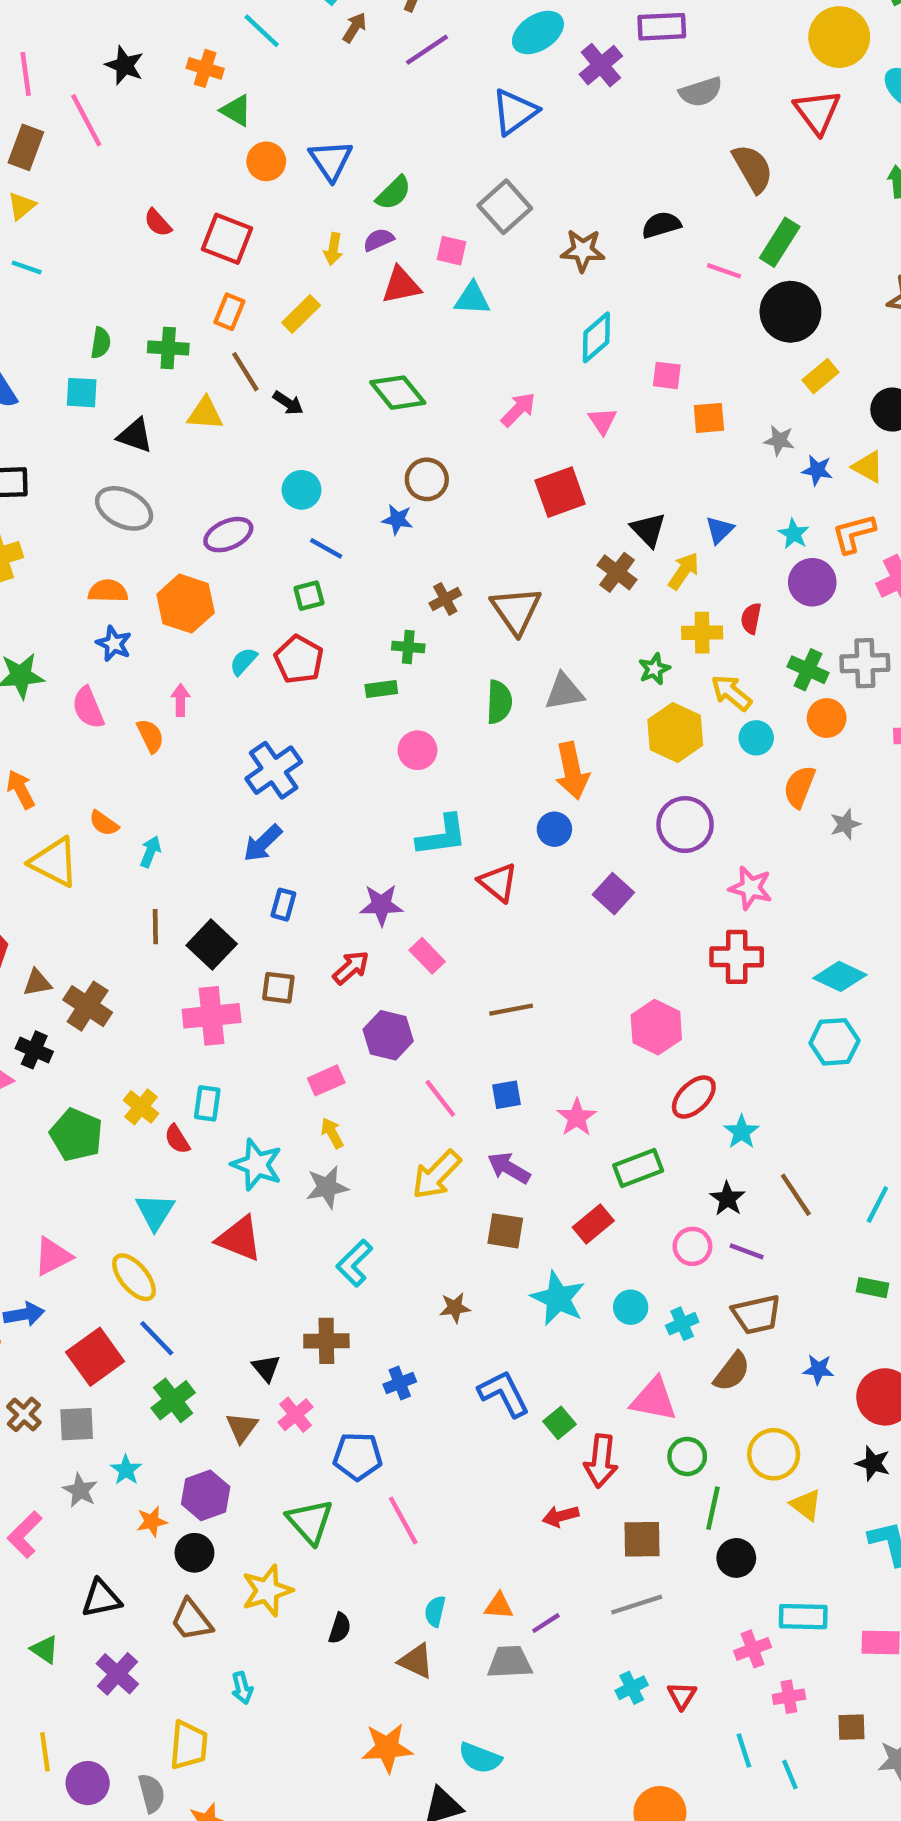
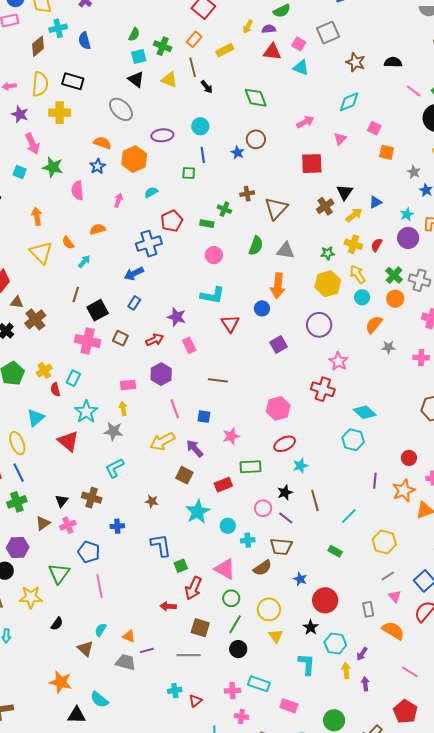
cyan square: (82, 393) -> (139, 57), moved, turned -35
blue line: (326, 548) -> (203, 155), turned 35
red pentagon: (299, 659) -> (172, 221), moved
orange semicircle: (150, 736) -> (98, 229), moved, turned -98

